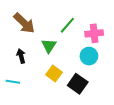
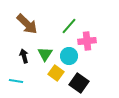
pink cross: (94, 33) -> (87, 41), moved
green triangle: (49, 46) -> (45, 54), moved
cyan circle: (89, 56) -> (69, 56), moved

